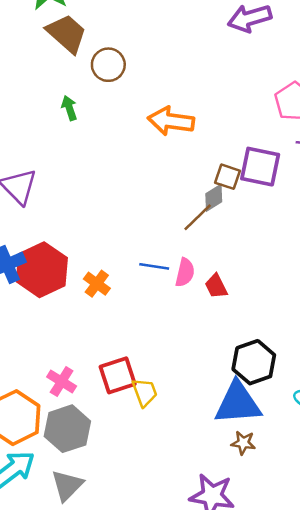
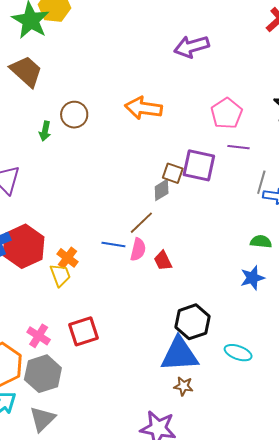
brown trapezoid: (67, 33) -> (26, 71), moved
brown circle: (108, 65) -> (74, 115), moved
green arrow: (69, 108) -> (45, 131), moved, turned -150
orange arrow: (171, 121) -> (144, 108), moved
brown line: (198, 217) -> (141, 223), moved
yellow trapezoid: (145, 392) -> (60, 275), moved

